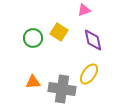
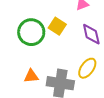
green circle: (33, 38) -> (31, 32), size x1.4

